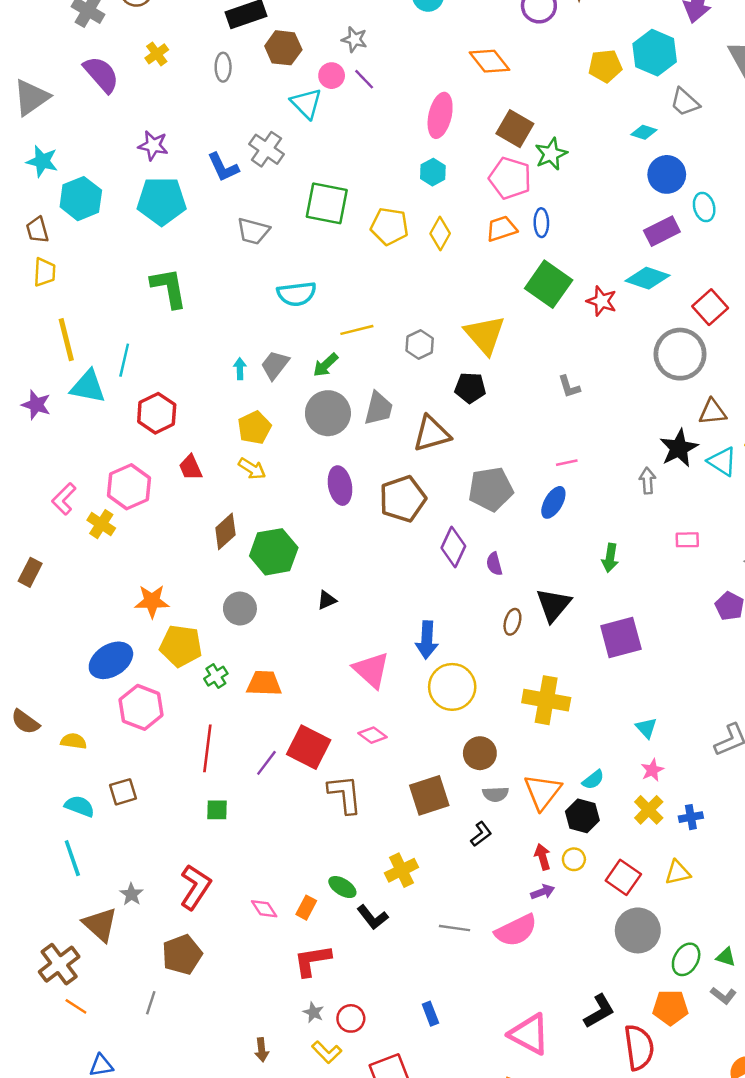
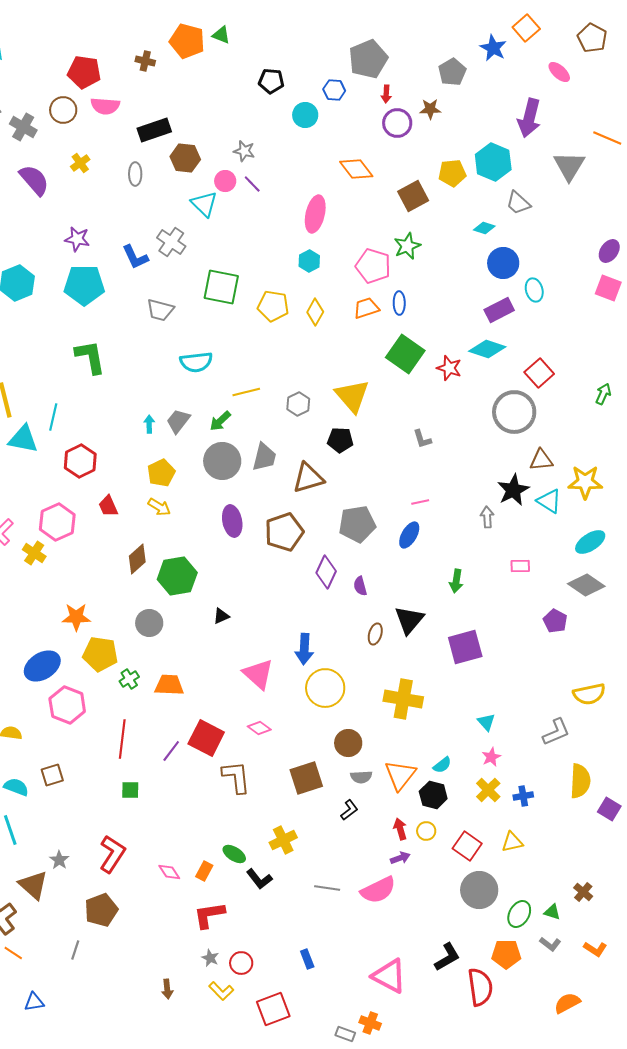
brown square: (515, 129) -> (413, 196), moved, turned 32

